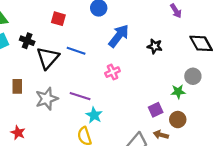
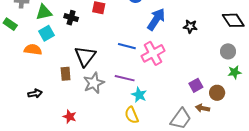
black cross: (27, 41) -> (71, 18), moved
blue line: (76, 51) -> (127, 46), moved
black triangle: (48, 58) -> (85, 56), moved
pink cross: (113, 72) -> (153, 53), size x1.6
green star: (178, 92) -> (235, 72), moved

